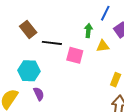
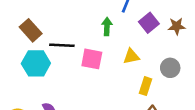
yellow triangle: (103, 46) -> (131, 56), moved
cyan hexagon: (29, 71) -> (36, 63), moved

